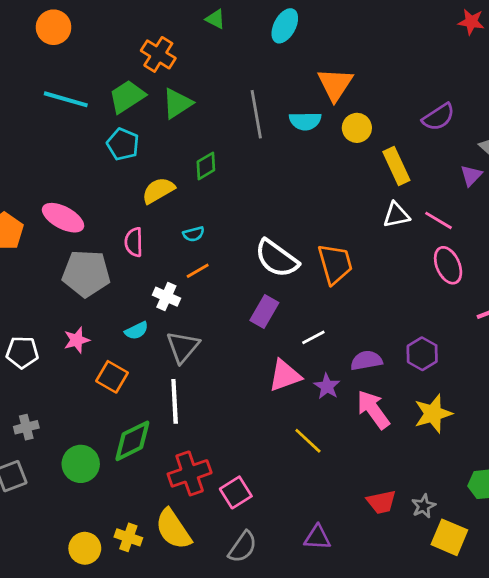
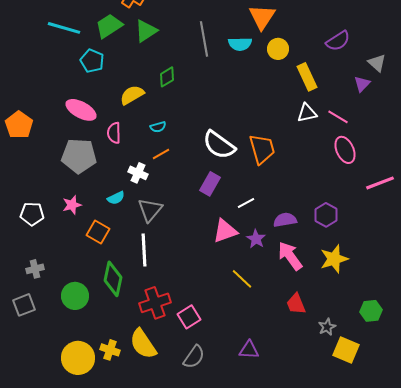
cyan pentagon: (123, 144) -> (92, 61), moved
pink ellipse: (63, 218) -> (81, 110), moved
green diamond: (132, 441) -> (113, 279), turned -52
red trapezoid: (381, 502) -> (296, 304), moved, turned 80
yellow circle: (85, 548) -> (78, 358), size x1.4

